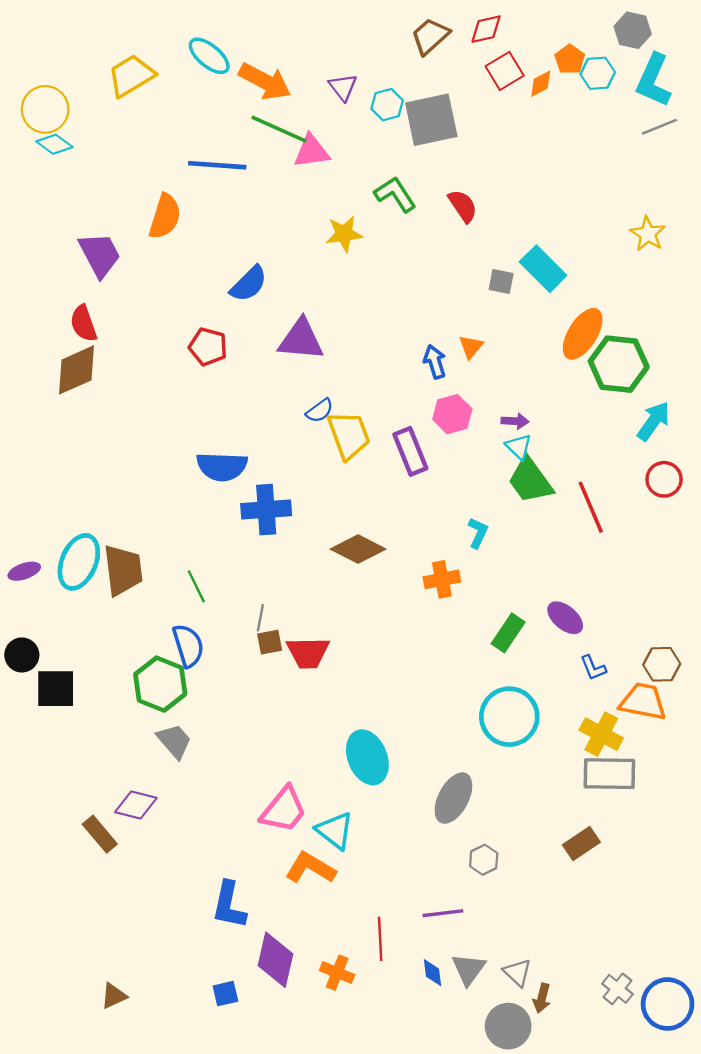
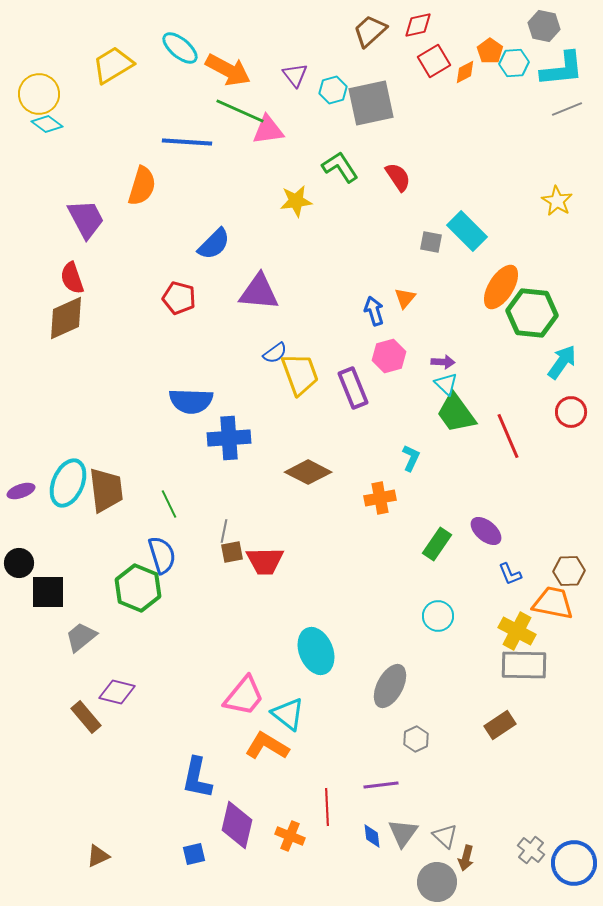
cyan L-shape: (654, 80) -> (562, 69), turned -120
cyan circle: (509, 717) -> (438, 616), size x0.6
gray trapezoid: (174, 741) -> (81, 637), moved, turned -88

